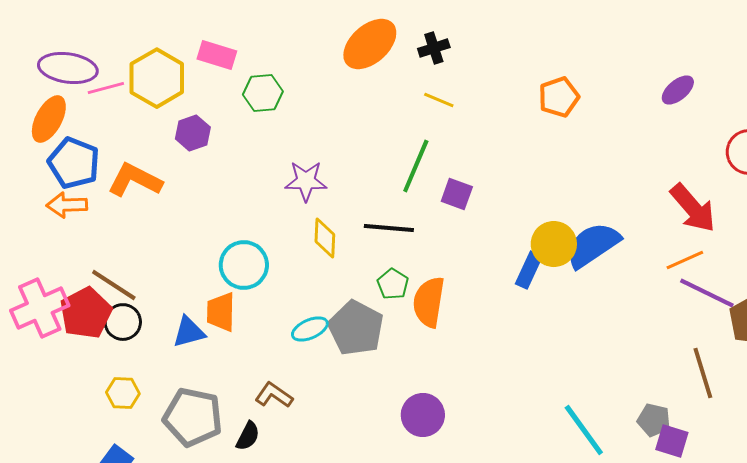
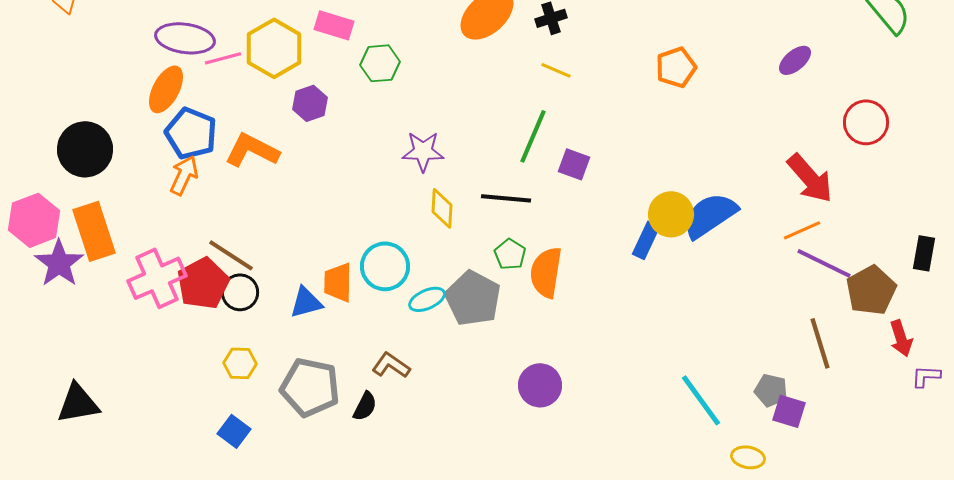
orange arrow: (67, 205) -> (184, 175), turned 117
cyan circle: (244, 265) -> (385, 266), moved

